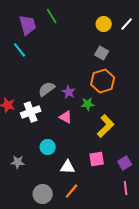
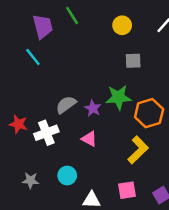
yellow circle: (104, 24) -> (122, 25), moved
gray square: (102, 53) -> (133, 61), turned -32
orange hexagon: (103, 81) -> (149, 113), moved
green star: (88, 104) -> (118, 97), moved, size x1.5
gray star: (18, 162) -> (31, 180), moved

